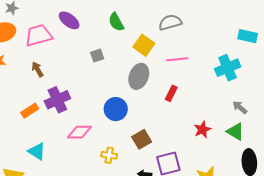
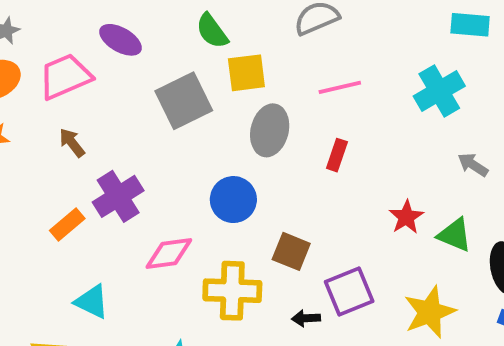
yellow square: (144, 45) -> (246, 73), moved, turned -35
gray square: (97, 56) -> (184, 101), size x2.0
green triangle: (235, 132) -> (455, 235), moved
brown square: (142, 139) -> (291, 251), turned -30
yellow cross: (109, 155) -> (232, 291), size x1.8

